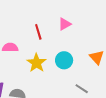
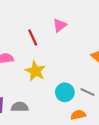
cyan circle: (64, 60) -> (65, 92), moved

